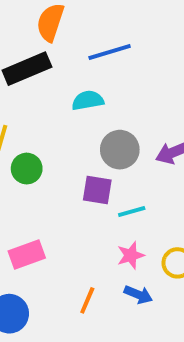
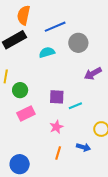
gray circle: (120, 150) -> (78, 43), moved
pink rectangle: (27, 255) -> (26, 113), moved
pink star: (131, 255) -> (56, 127), moved

